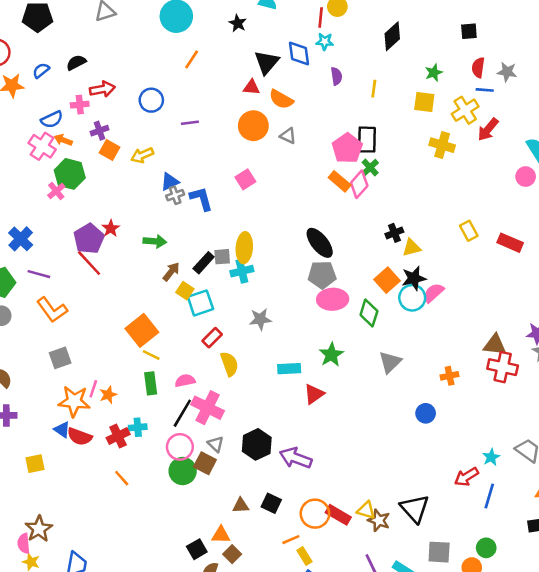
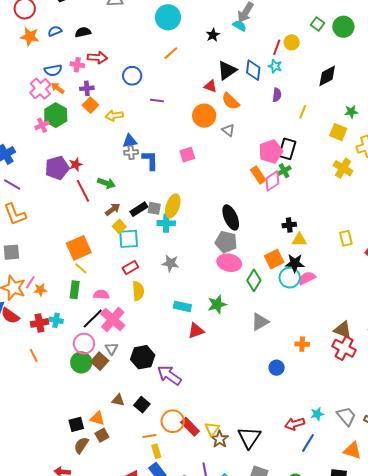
red line: (89, 263) -> (83, 191), moved
yellow triangle: (366, 510) -> (212, 429), turned 35

